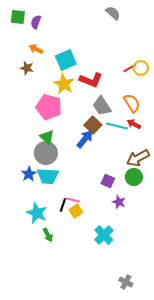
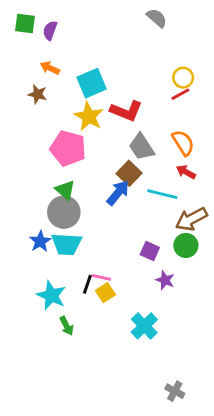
yellow circle: (141, 68) -> (183, 78), moved
cyan line: (117, 126) -> (162, 194), moved

